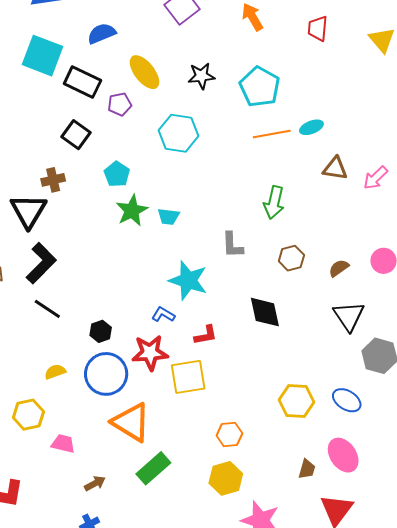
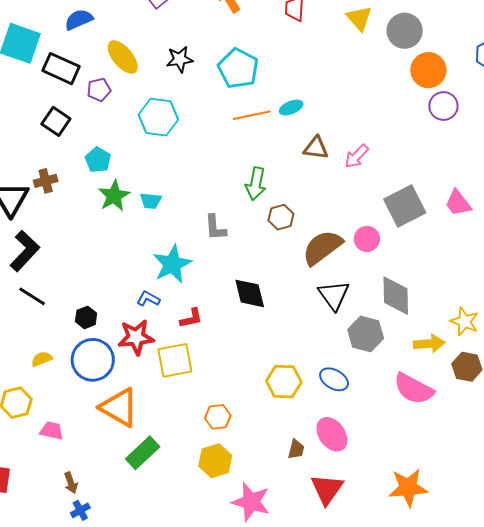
brown cross: (53, 180) -> (46, 181), moved
brown hexagon: (291, 258) -> (281, 217), moved
brown semicircle: (339, 268) -> (322, 247), size x2.0
cyan star: (188, 281) -> (172, 264), turned 30
brown arrow: (95, 483) -> (71, 483), moved, turned 100

